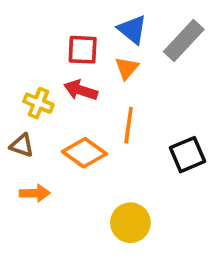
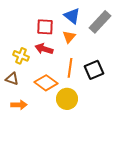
black square: (187, 155) -> (94, 70), moved
yellow circle: (130, 223) -> (67, 99), moved

